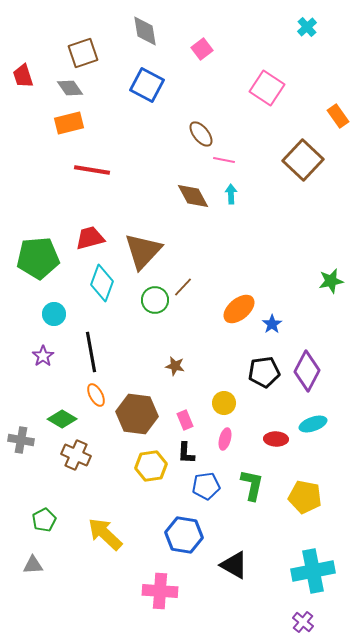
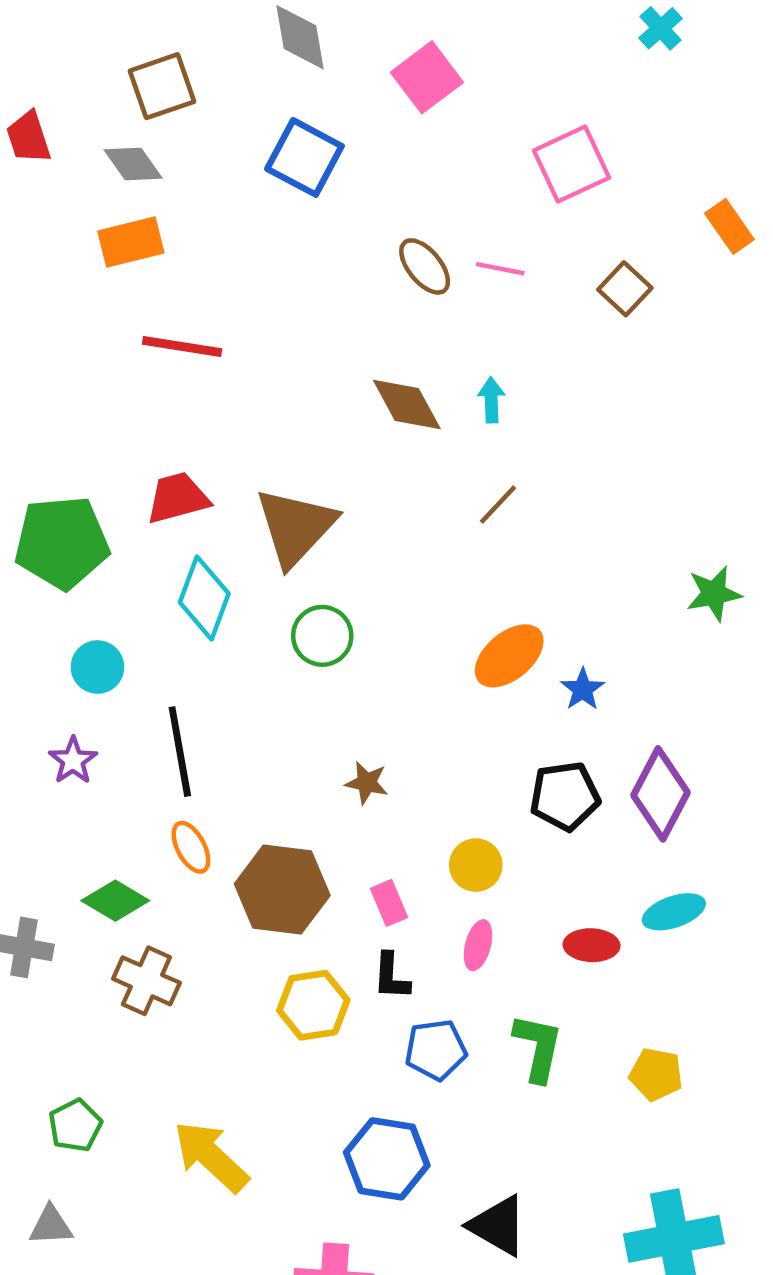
pink square: (202, 49) -> (427, 77), size x1.4
pink square: (267, 88) -> (571, 164), turned 32
pink line: (224, 160) -> (500, 269), moved
brown square: (303, 160) -> (625, 289), moved, size x0.6
brown line: (183, 287) -> (498, 505), moved
yellow pentagon: (305, 497) -> (656, 1074), size x0.7

